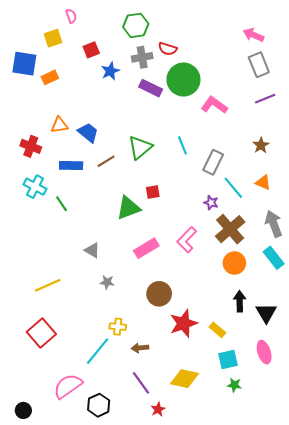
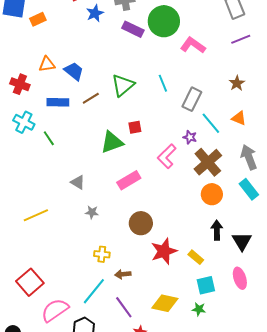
pink L-shape: (187, 240) -> (167, 156), moved
red square: (41, 333) -> (30, 282), moved
cyan line: (98, 351) -> (94, 291), moved
green star: (234, 385) -> (199, 309), moved

